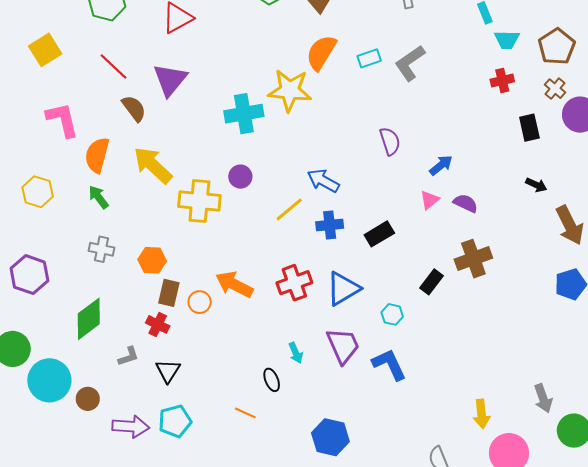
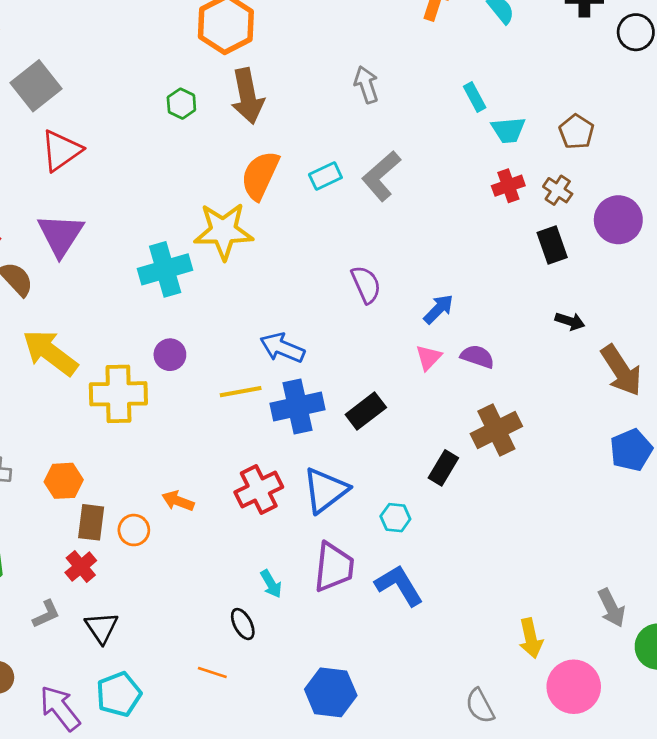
brown pentagon: (557, 47) -> (576, 132), size x0.7
brown cross: (555, 89) -> (558, 190), moved
yellow line: (289, 209) -> (241, 392), turned 36
blue cross: (330, 225) -> (297, 407), size x1.4
orange arrow: (234, 284) -> (178, 501), size x0.6
red cross: (158, 324) -> (81, 567), turned 30
purple trapezoid: (343, 346) -> (334, 567), turned 36
purple arrow: (131, 427) -> (60, 708), turned -126

